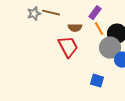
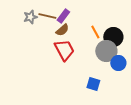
purple rectangle: (95, 13) -> (63, 16), moved
brown semicircle: (75, 28) -> (62, 30), moved, turned -40

